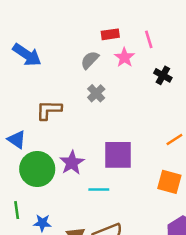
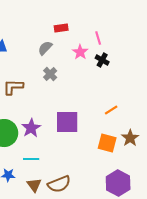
pink line: (149, 39) -> (98, 38), moved
pink star: (124, 57) -> (80, 52), moved
cyan line: (99, 190) -> (31, 159), moved

